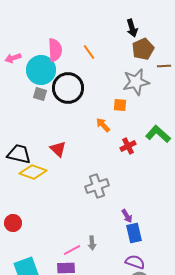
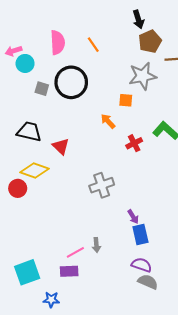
cyan circle: (41, 70) -> (25, 63), moved, size x0.6
black trapezoid: (19, 154) -> (29, 132), moved
red circle: (13, 223) -> (18, 188), moved

